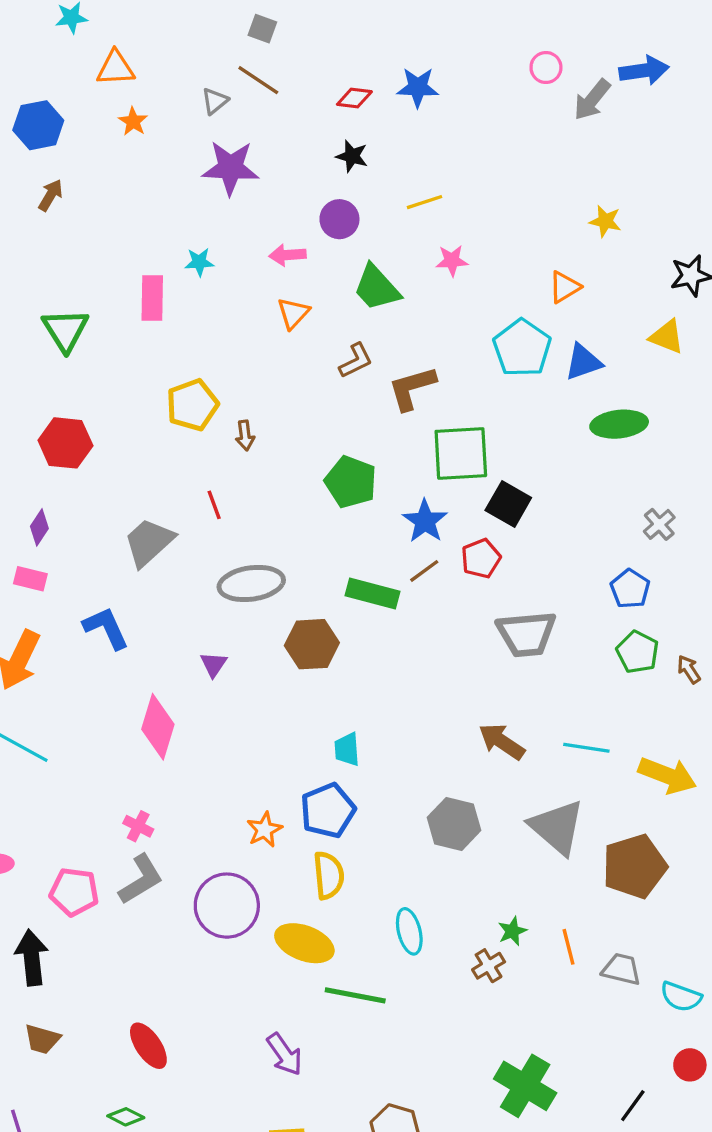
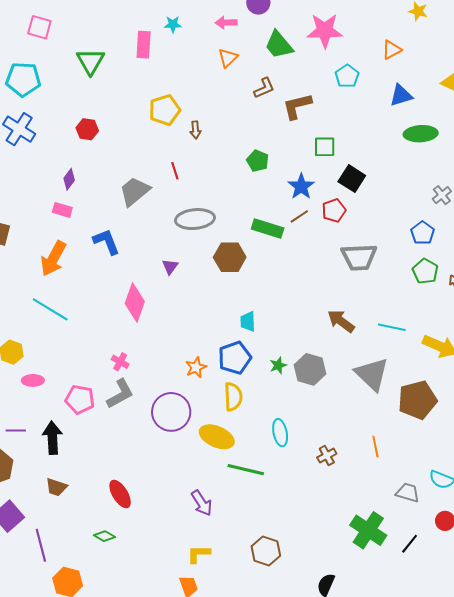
pink star: (452, 261) -> (325, 31), size x1.8
cyan pentagon: (522, 348) -> (347, 76), moved, size x0.7
red hexagon: (65, 443) -> (87, 129), size x0.7
green square: (461, 453) -> (325, 147), size x0.6
green pentagon: (351, 482) -> (258, 161), size x0.7
green star: (512, 931) -> (278, 365), moved
gray trapezoid: (621, 969) -> (408, 493), moved
green cross: (525, 1086) -> (368, 530), moved

